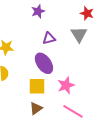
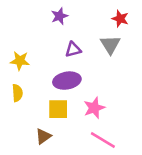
purple ellipse: (44, 63) -> (67, 81), turned -65
brown triangle: (36, 108) -> (43, 136), moved

